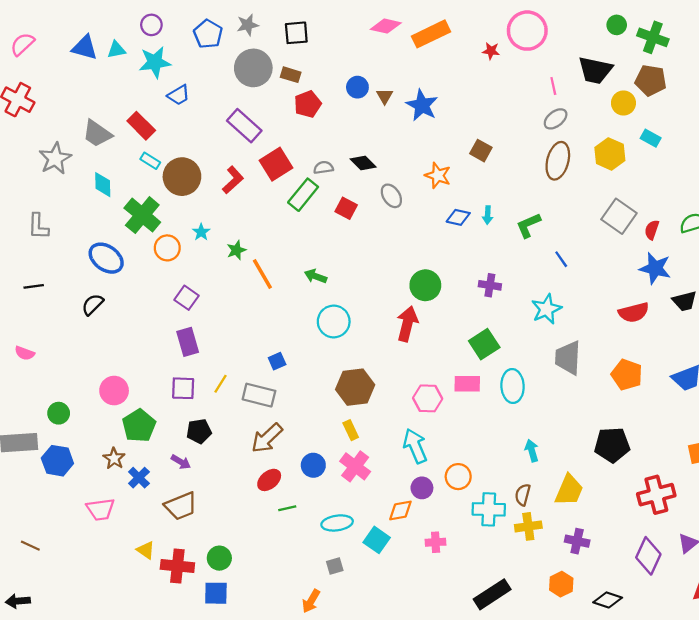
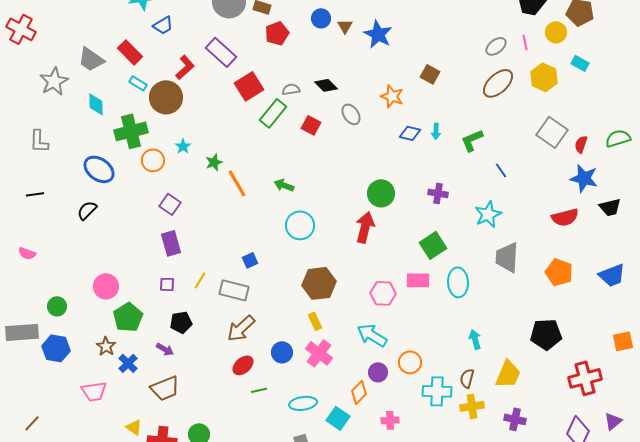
pink line: (553, 86) -> (525, 42), moved
brown ellipse: (558, 161) -> (498, 83), turned 32
red L-shape: (233, 180) -> (185, 67), moved
green cross: (142, 215) -> (131, 131), turned 36
purple square: (183, 388) -> (167, 284), size x0.7
cyan arrow: (415, 446) -> (372, 335), turned -36
orange diamond: (400, 511) -> (359, 392), turned -35
brown line: (30, 546) -> (32, 423), turned -72

